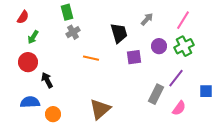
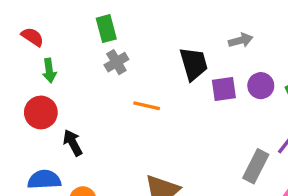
red semicircle: (23, 17) -> (32, 37), turned -88
gray arrow: (147, 19) -> (241, 40), turned 32
green arrow: (33, 37) -> (49, 71), turned -40
purple square: (134, 57) -> (224, 89), moved

